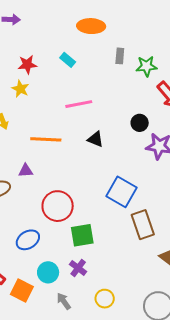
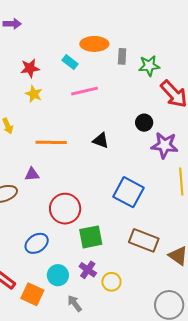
orange ellipse: (91, 26) -> (94, 44), moved
yellow star: (20, 89) -> (34, 94), moved
pink line: (79, 104) -> (85, 91), moved
brown rectangle: (143, 225) -> (144, 240), moved, turned -48
yellow circle: (105, 299) -> (111, 282), moved

